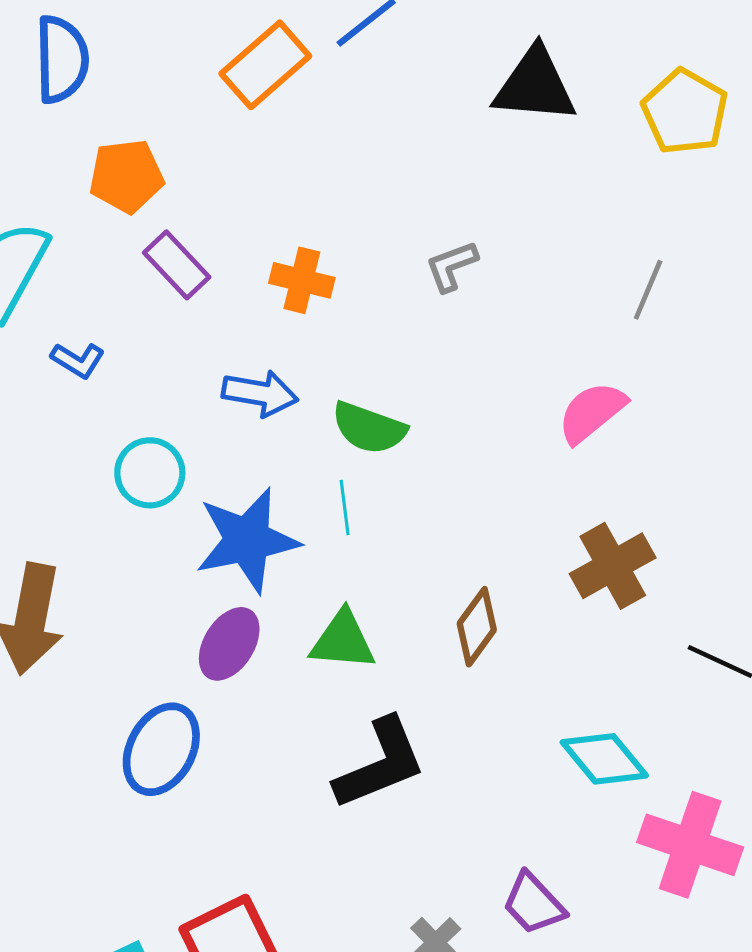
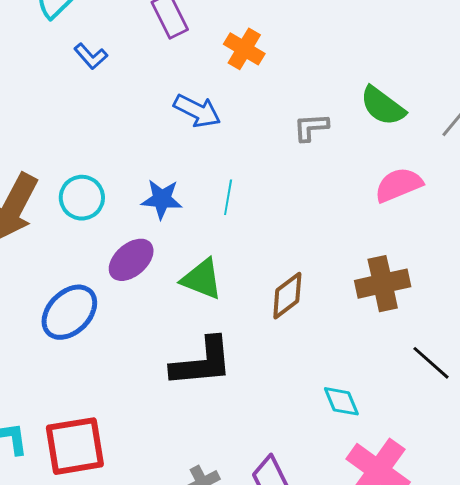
gray L-shape: (452, 266) -> (311, 127), moved
green semicircle: (369, 428) -> (383, 106), moved
cyan circle: (150, 473) -> (82, 198), moved
blue star: (247, 540) -> (162, 199), size x0.6
cyan diamond: (604, 759) -> (341, 401), size x0.7

